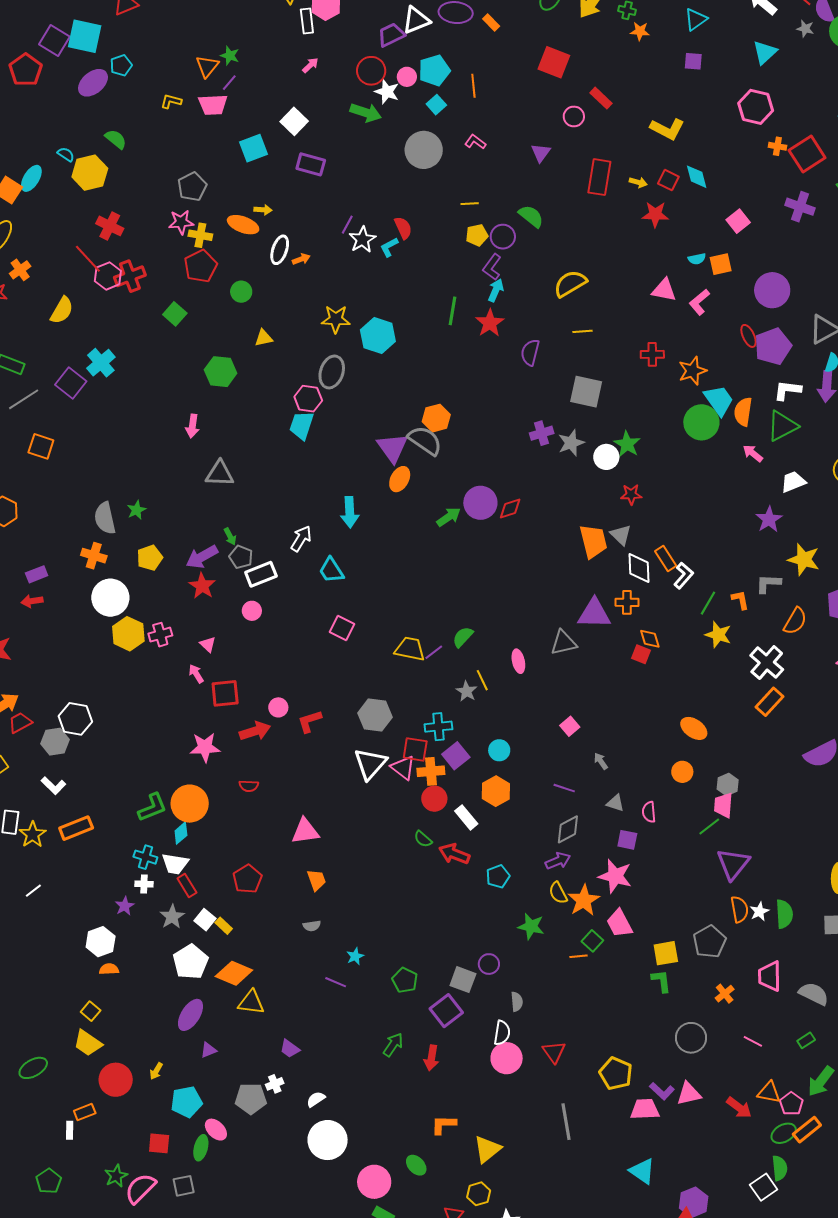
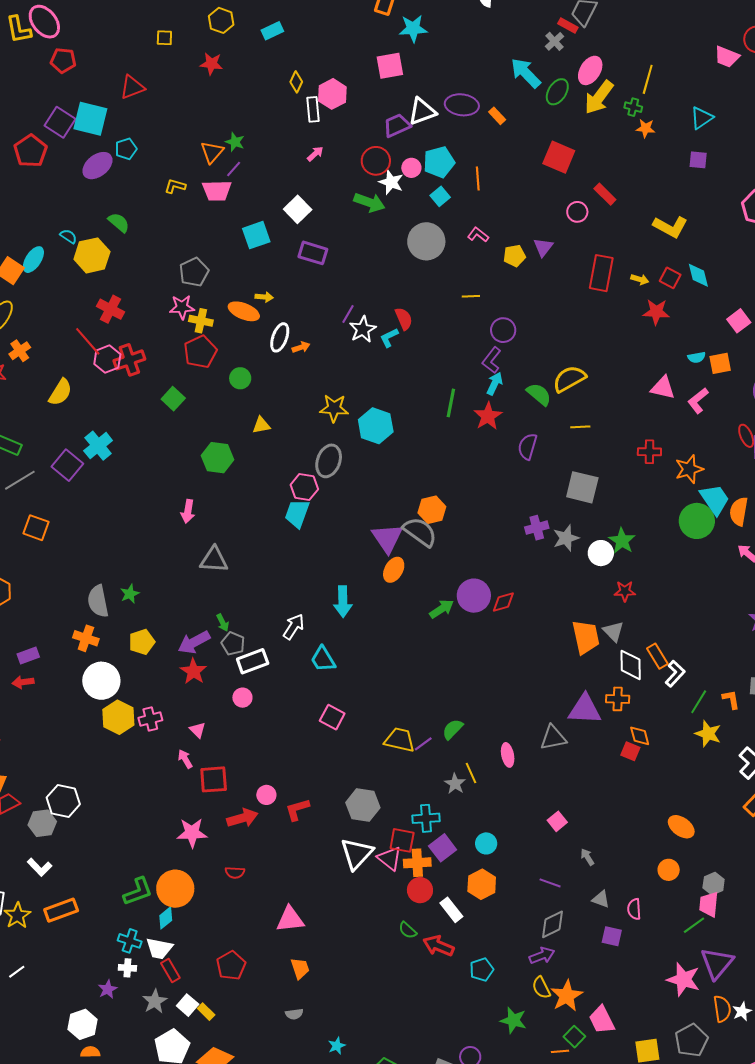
green semicircle: (531, 216) -> (539, 394), moved
yellow pentagon: (477, 235) -> (514, 256), moved
pink star: (615, 876) -> (683, 979), moved

